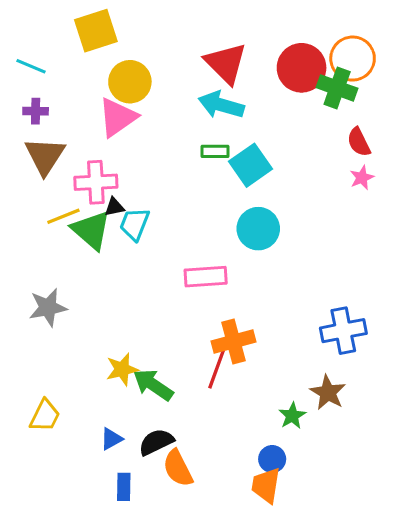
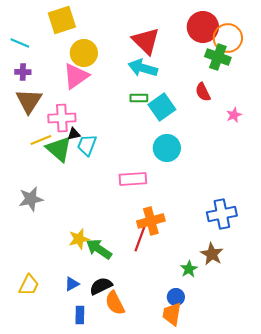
red circle: (302, 68) -> (203, 27), moved
red semicircle: (359, 142) -> (203, 92), moved
yellow trapezoid: (45, 416) -> (29, 285), moved

